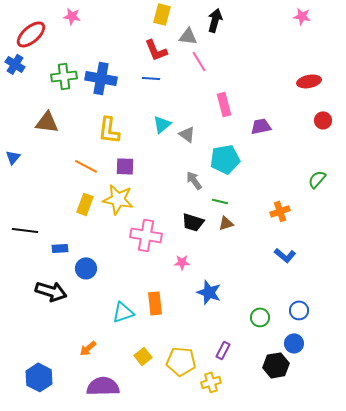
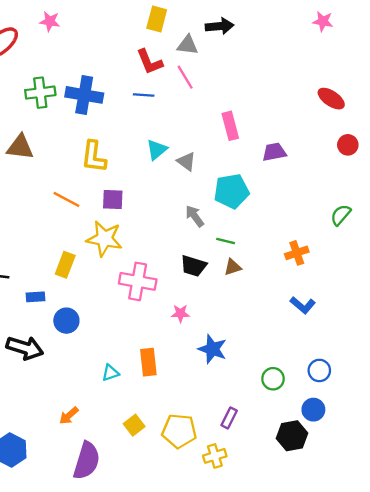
black arrow: (215, 20) -> (220, 26), turned 70
pink line: (199, 61) -> (185, 77), moved
red ellipse: (309, 81) -> (331, 99), turned 45
yellow rectangle: (85, 204) -> (65, 265), moved
cyan triangle: (123, 312) -> (110, 373), size x0.7
purple semicircle: (103, 386) -> (87, 461), turned 108

